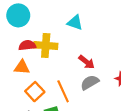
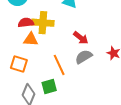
orange triangle: (22, 67) -> (31, 39), moved
orange square: (35, 92) -> (19, 64), moved, turned -30

